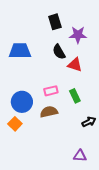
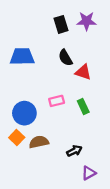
purple star: (78, 35) -> (87, 21), moved
brown semicircle: (49, 112) -> (39, 142), moved
black arrow: (89, 122) -> (74, 151), moved
purple triangle: (80, 156) -> (89, 173), turned -32

